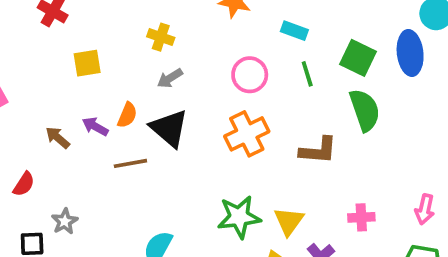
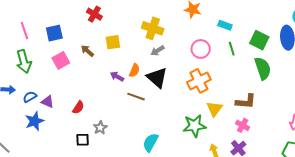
yellow cross: (161, 37) -> (153, 28), size x1.5
brown arrow: (58, 138) -> (87, 51), moved
brown L-shape: (318, 150) -> (246, 101), moved
brown line: (130, 163) -> (136, 97), turned 30
pink cross: (361, 217) -> (243, 125), moved, turned 32
yellow triangle: (289, 221) -> (214, 109), moved

